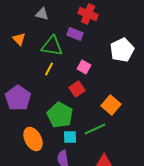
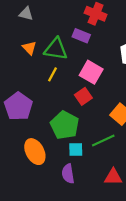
gray triangle: (42, 14) -> (26, 14), moved
orange triangle: (19, 39) -> (29, 48), moved
pink square: (84, 67) -> (91, 72), size x1.5

